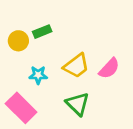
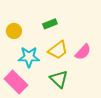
green rectangle: (42, 32) -> (50, 24), moved
cyan star: (38, 75) -> (29, 57), size x1.5

